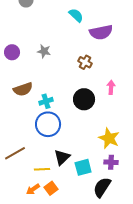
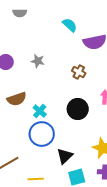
cyan cross: (46, 101) -> (40, 111), turned -32
black triangle: (62, 157) -> (65, 156), moved

